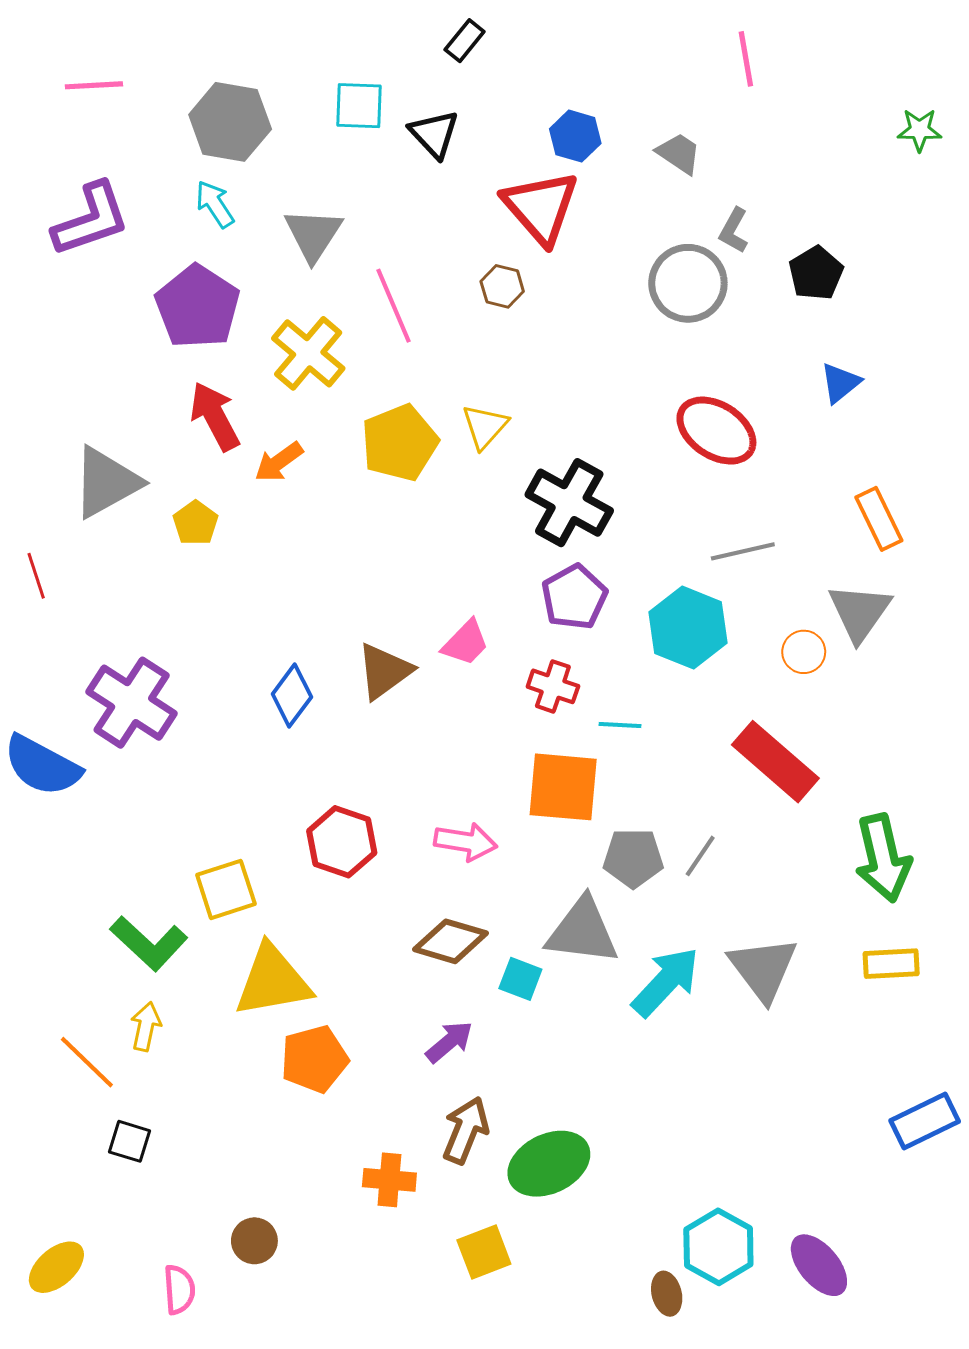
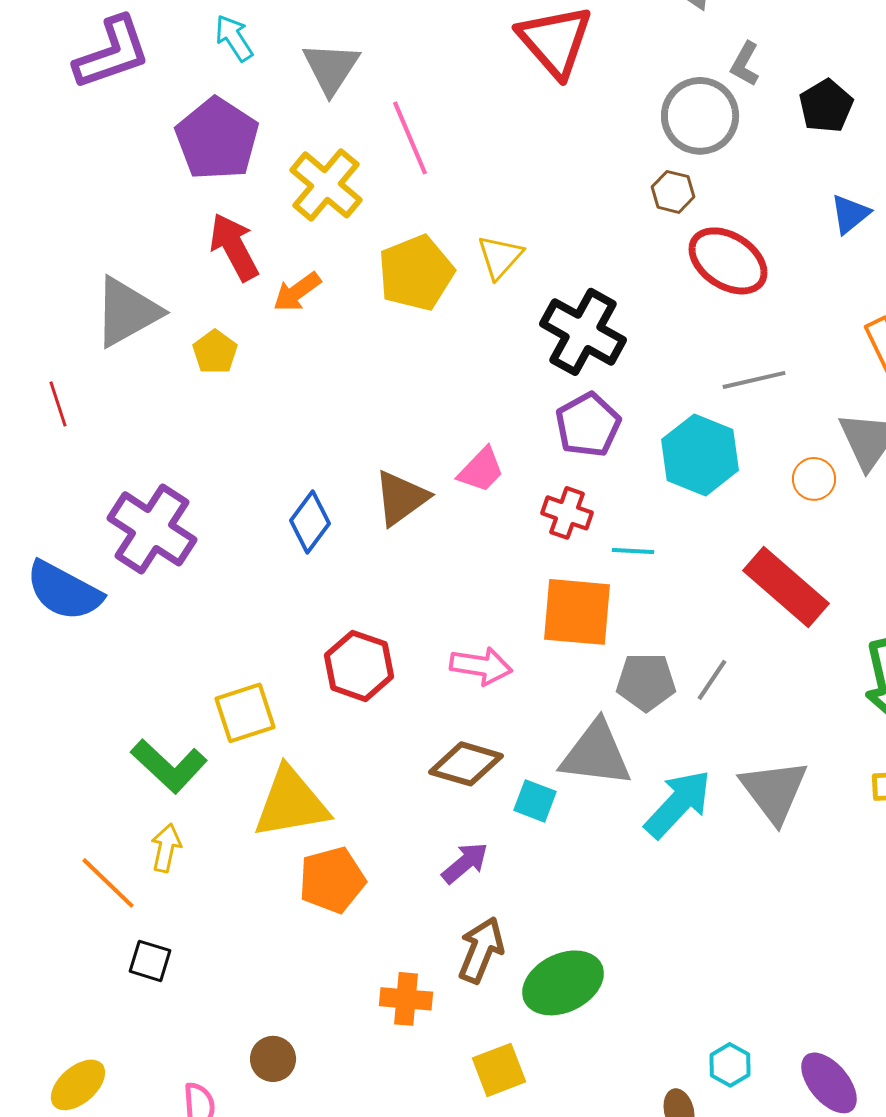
brown hexagon: (502, 286) -> (673, 192), moved
cyan hexagon: (718, 1247) -> (730, 1065), size x0.6

